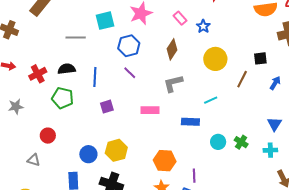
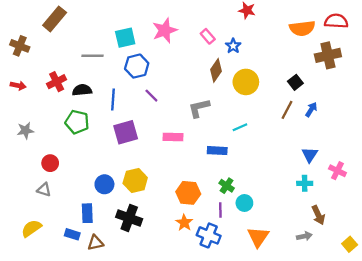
blue hexagon: (129, 46) -> (137, 66), moved
brown diamond: (172, 49) -> (216, 70), moved
black square: (260, 58) -> (295, 82), turned -32
red cross: (38, 74) -> (57, 82), moved
brown line: (242, 79) -> (287, 110), moved
purple square: (107, 107) -> (126, 132), size x1.6
red circle: (48, 136) -> (50, 163), moved
cyan circle: (218, 142) -> (244, 203), moved
green cross: (241, 142) -> (227, 186), moved

